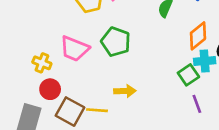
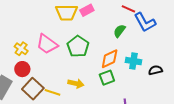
orange diamond: (198, 36) -> (110, 59), moved
cyan cross: (205, 61) -> (133, 61), moved
green square: (188, 75) -> (107, 78), moved

